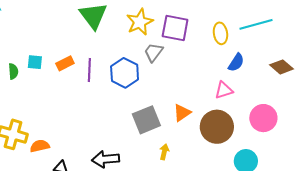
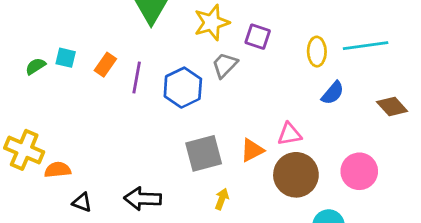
purple square: (175, 28) -> (258, 37), size x0.7
orange rectangle: (65, 63) -> (105, 65), turned -36
green semicircle: (13, 71) -> (35, 66), turned -126
pink triangle: (224, 90) -> (289, 134), moved

